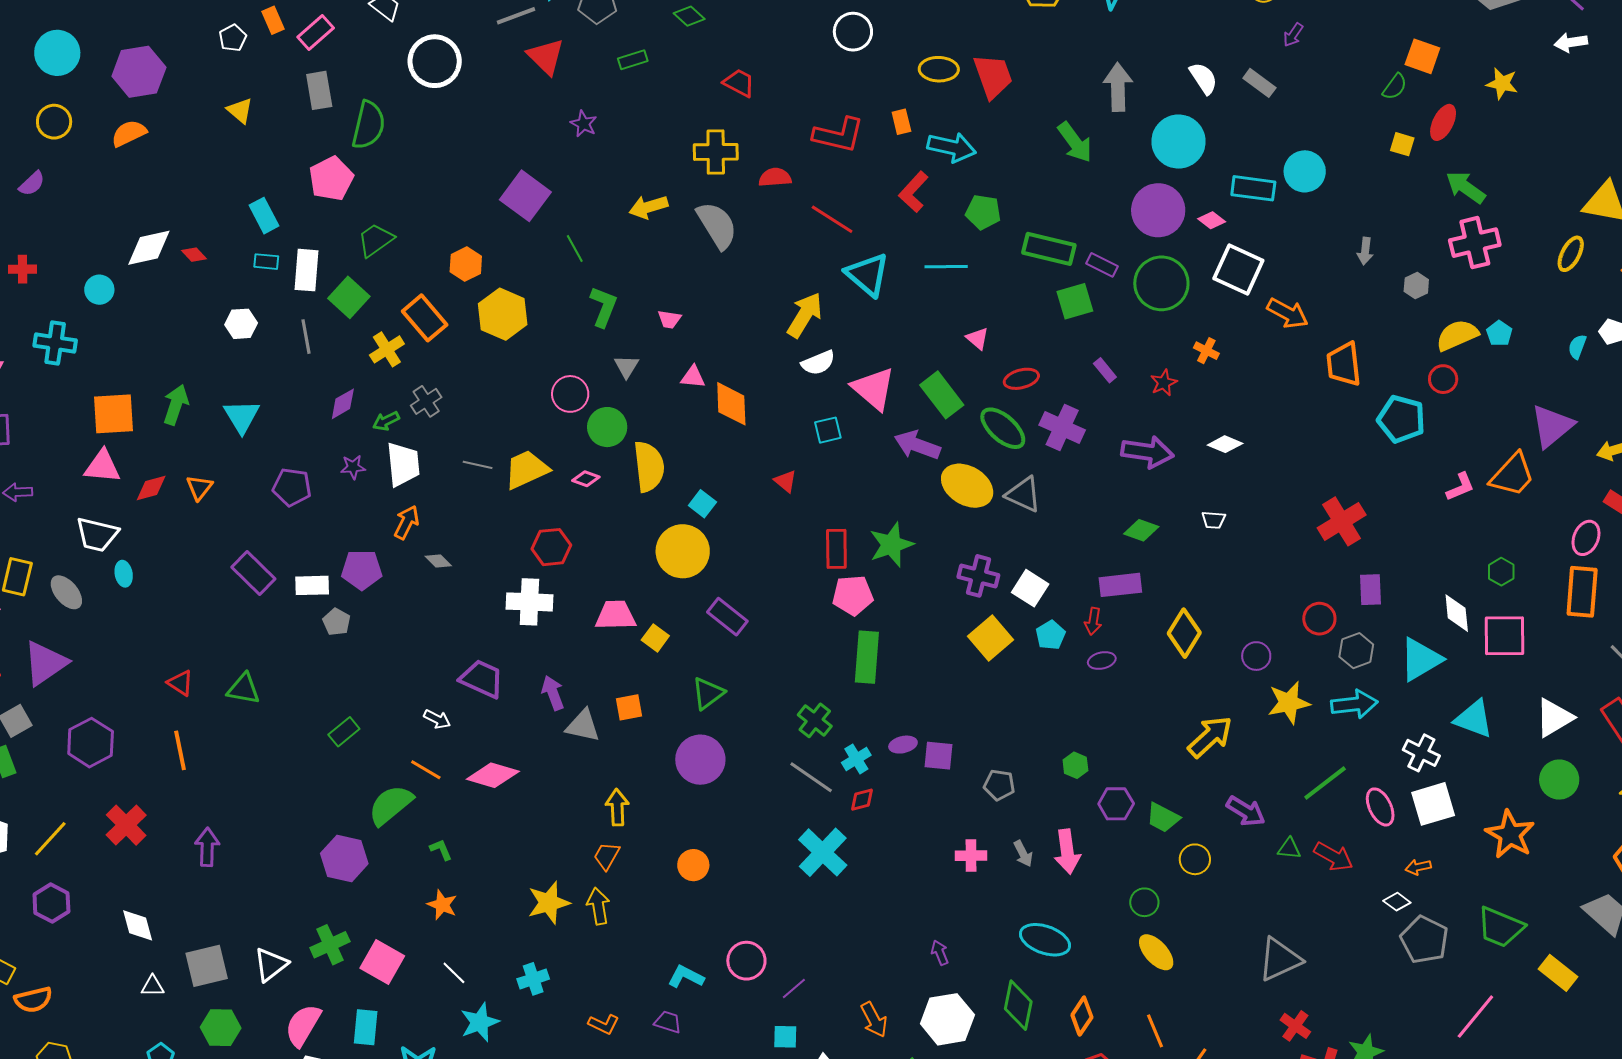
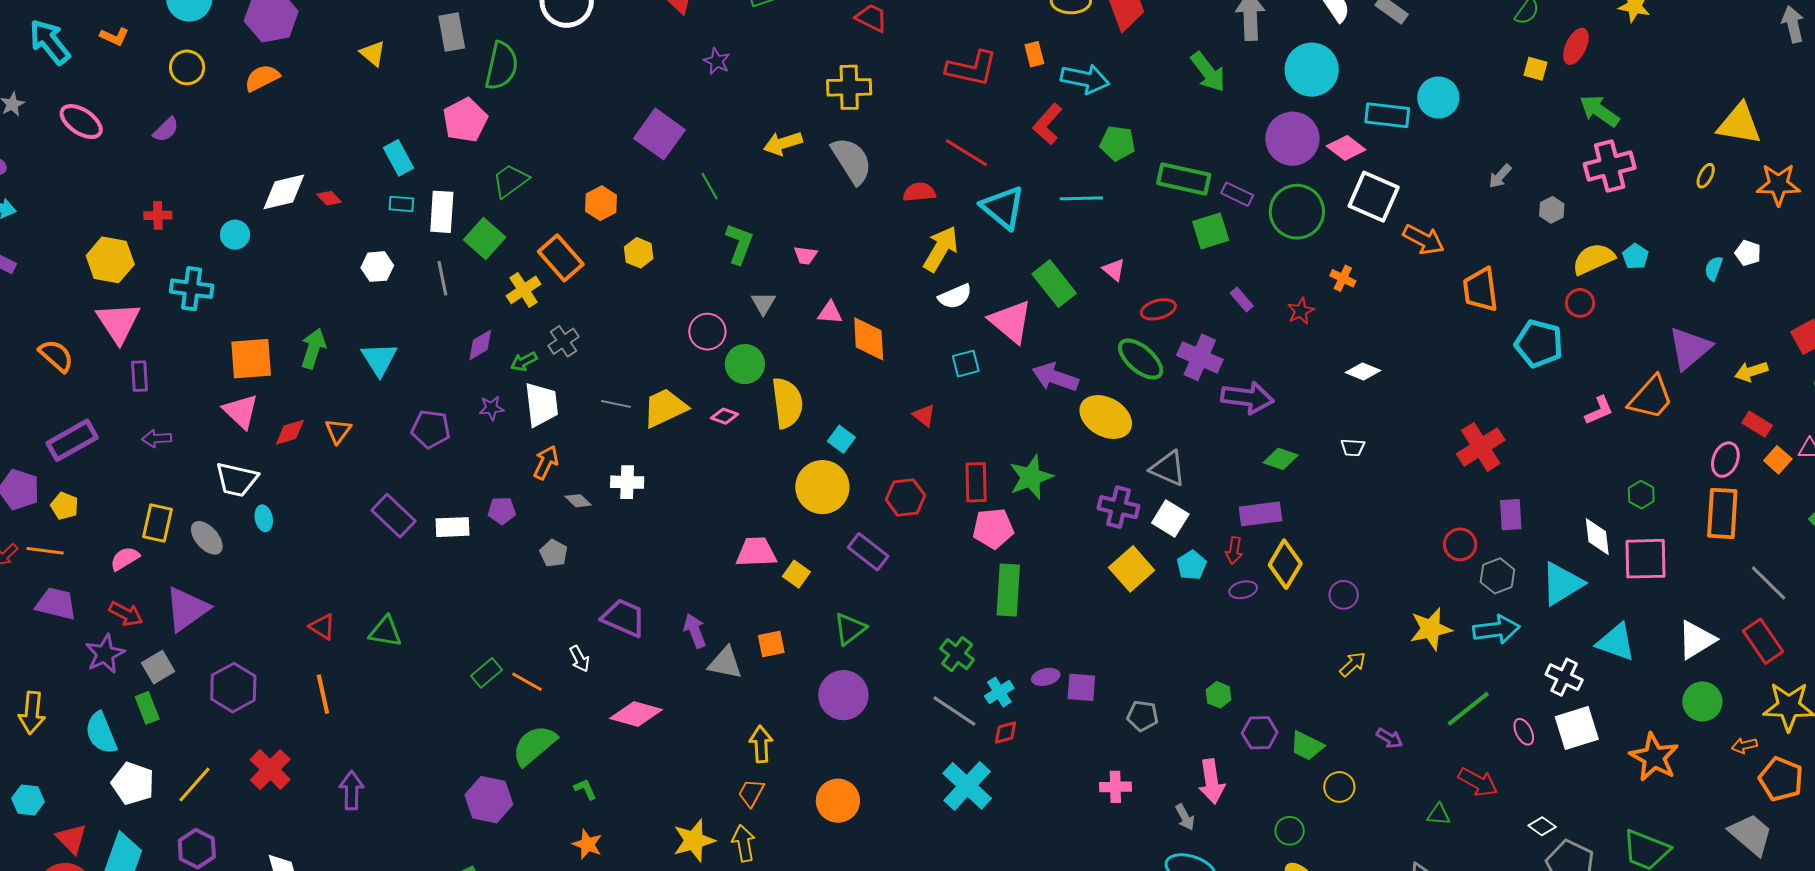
red semicircle: (775, 177) -> (919, 192), moved
pink diamond: (1212, 220) -> (1346, 148), size x1.4
gray arrow: (1365, 251) -> (1500, 176), turned 36
yellow ellipse: (1571, 254) -> (1706, 176), size x0.7
yellow hexagon: (503, 314) -> (639, 253), size x0.6
green rectangle: (942, 395) -> (1054, 284), moved
purple arrow: (1147, 452) -> (1247, 398), moved
pink triangle: (102, 466) -> (241, 411), turned 39
gray triangle: (1023, 494) -> (1168, 468), moved
red hexagon: (551, 547) -> (905, 497), moved
purple pentagon: (362, 570) -> (502, 511), size x0.7
white cross: (529, 602) -> (627, 482), moved, size x0.7
gray pentagon: (336, 622) -> (554, 553), moved
yellow diamond: (1184, 633) -> (1285, 564), moved
purple circle: (1256, 656) -> (1344, 595), moved
white arrow: (437, 719) -> (579, 659), turned 36
yellow arrow: (1210, 737) -> (1353, 664), size x0.6
orange line: (426, 770) -> (527, 682), moved
pink ellipse: (1380, 807) -> (1524, 732), size x0.7
purple arrow: (1246, 811) -> (1389, 738), size x0.7
green triangle: (1289, 849) -> (1439, 814), moved
gray arrow: (1023, 854) -> (1185, 817), moved
orange circle: (693, 865) -> (838, 801), size x1.4
orange arrow: (1418, 867) -> (1744, 745), moved

